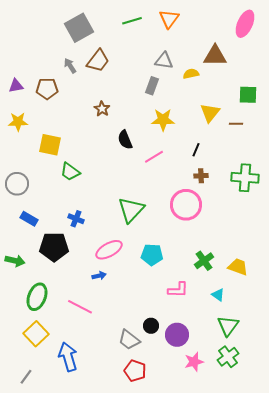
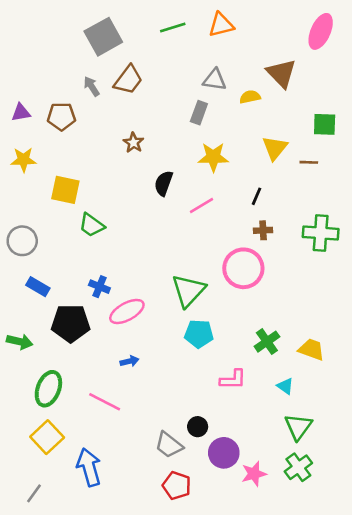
orange triangle: (169, 19) -> (221, 25), turned 40
brown triangle: (215, 56) -> (281, 73), turned 45
black semicircle: (125, 140) -> (164, 183), turned 42
green triangle: (131, 210) -> (188, 291), moved
pink ellipse: (109, 250) -> (127, 311), moved
purple circle: (177, 335) -> (224, 453), moved

